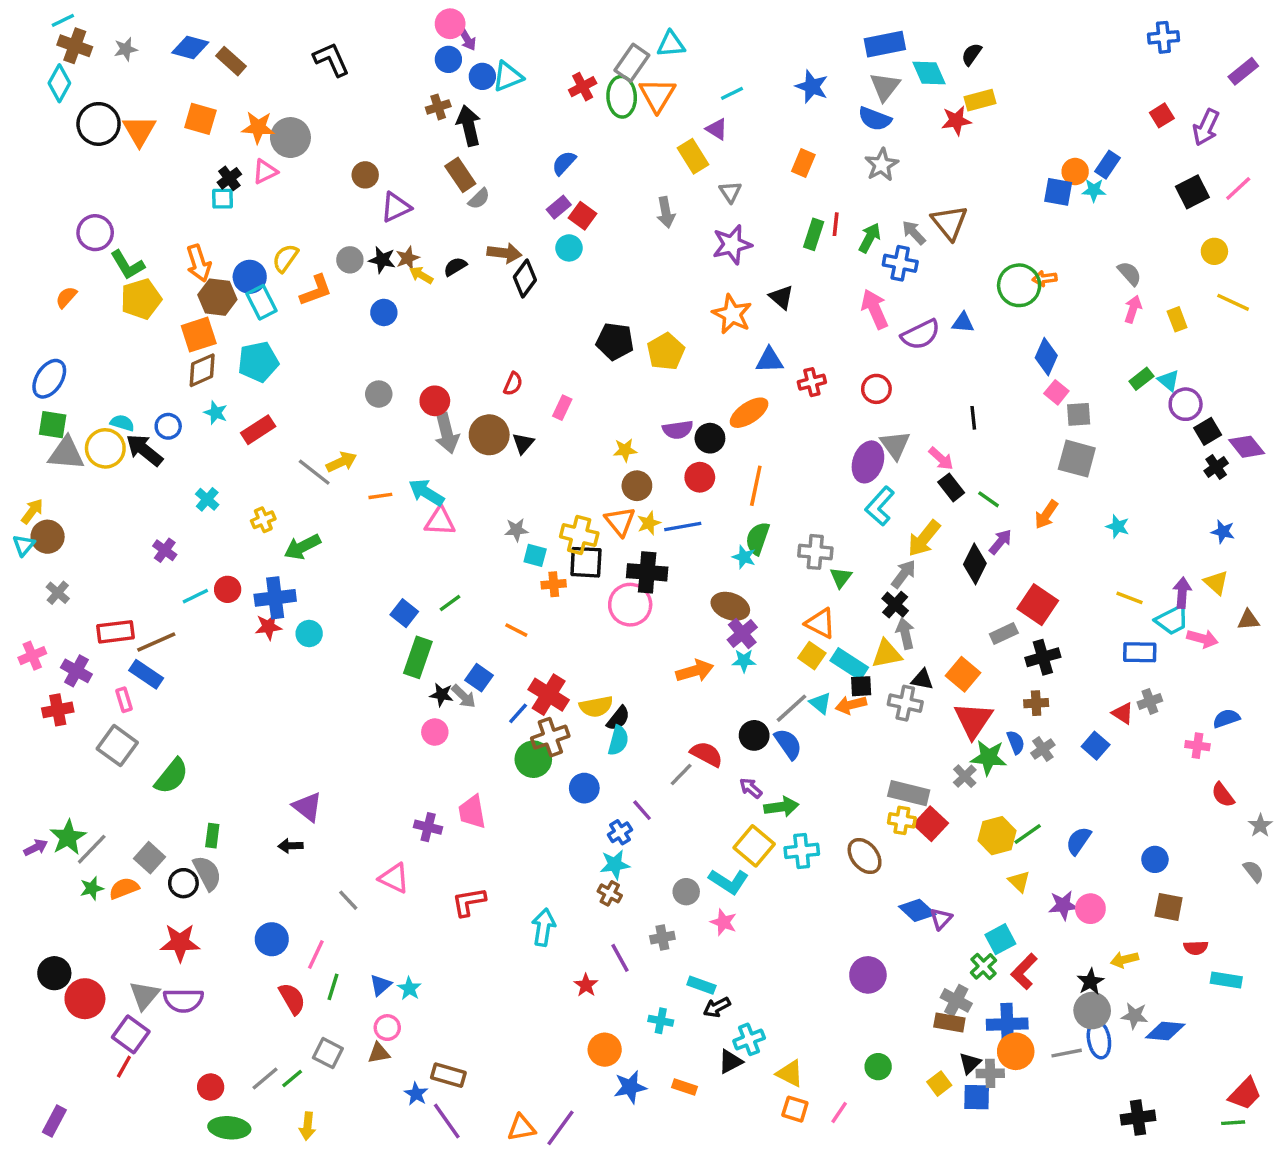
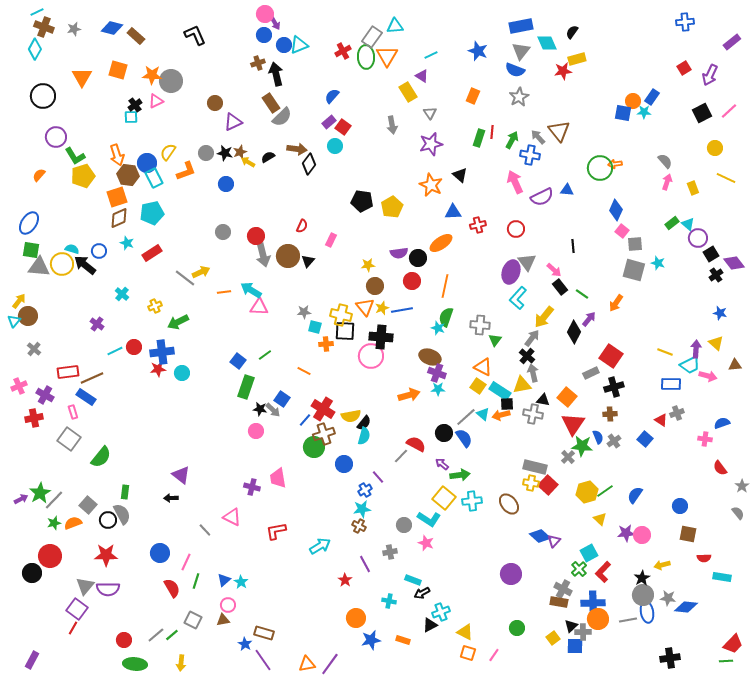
black circle: (99, 124) -> (43, 96), moved
gray semicircle: (479, 199) -> (282, 117), size x1.5
cyan star: (1118, 526) -> (658, 263), moved
purple cross: (742, 634) -> (437, 373), turned -30
cyan arrow: (544, 927) -> (320, 546), turned 50
red circle: (85, 999) -> (50, 556), moved

